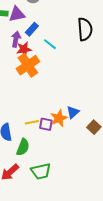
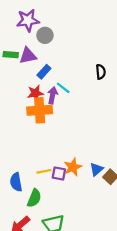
black semicircle: (85, 29) -> (101, 72), size x0.6
purple arrow: (16, 39) -> (52, 95), moved
orange cross: (28, 65) -> (40, 110), turned 30
blue triangle: (73, 112) -> (96, 169), moved

